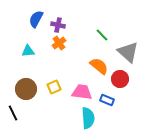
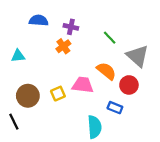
blue semicircle: (36, 19) -> (39, 20), turned 66
purple cross: (58, 25) -> (71, 27), moved
cyan triangle: (28, 51) -> (18, 56), moved
pink trapezoid: (82, 92) -> (83, 85), moved

